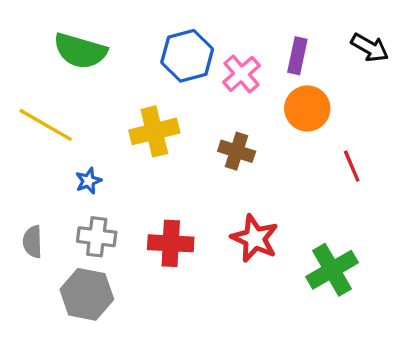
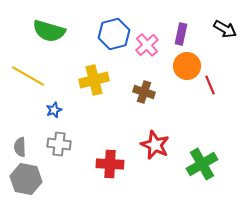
red line: (352, 166) -> (210, 85), moved
red cross: (171, 243) -> (110, 164), moved
gray hexagon: (87, 294) -> (26, 179), moved

